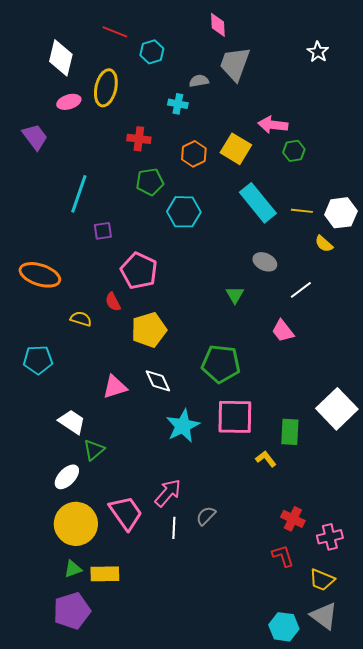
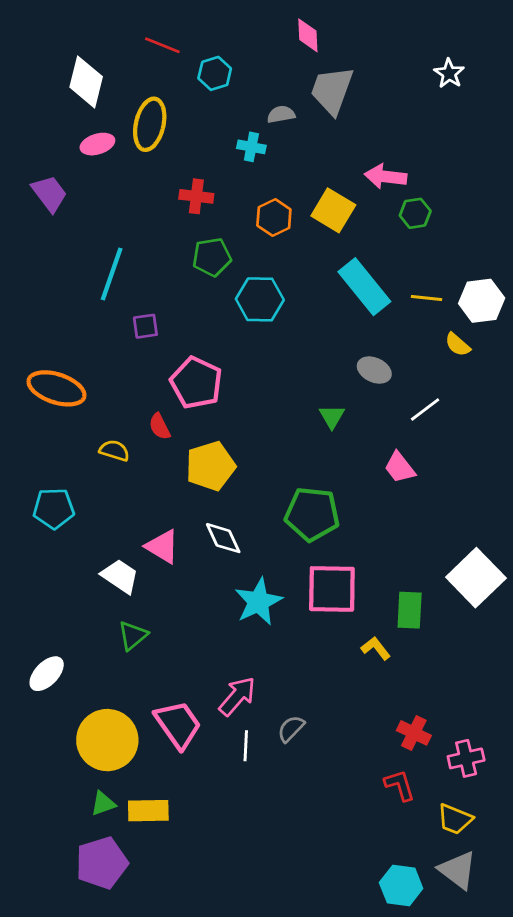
pink triangle: (115, 387) -> (162, 547), turned 48
white trapezoid: (72, 422) -> (120, 576), moved
white ellipse: (67, 477) -> (47, 674), moved

